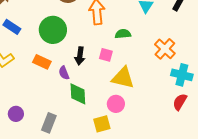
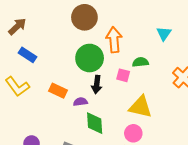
green circle: (53, 30) -> (90, 58), moved
pink square: (106, 55) -> (123, 75), moved
purple semicircle: (64, 73) -> (80, 102), turned 104

